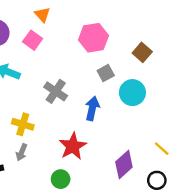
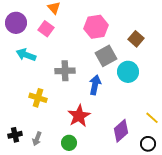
gray square: (106, 73) -> (106, 56), size x1.5
gray cross: (56, 91) -> (65, 71), turned -36
gray arrow: (22, 152) -> (37, 139), moved

